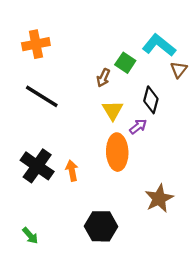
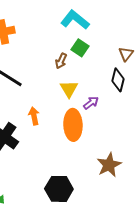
cyan L-shape: (159, 45) -> (75, 20), moved
black diamond: (151, 100) -> (118, 80), moved
orange arrow: (72, 171) -> (34, 116), moved

